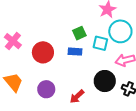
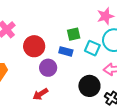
purple circle: (46, 89) -> (48, 68), moved
red arrow: (77, 97) -> (40, 94), moved

